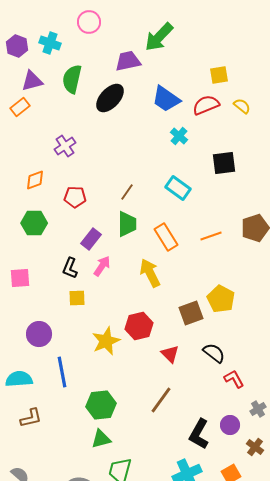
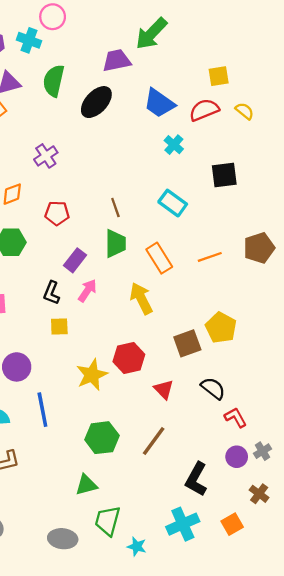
pink circle: (89, 22) -> (53, 17), moved
brown line: (127, 192) -> (115, 208), turned -54
green hexagon: (101, 405) -> (102, 438), moved
purple circle: (230, 425) -> (237, 457), moved

